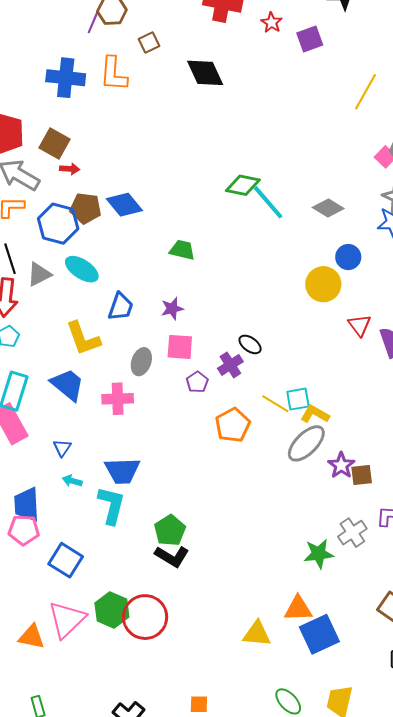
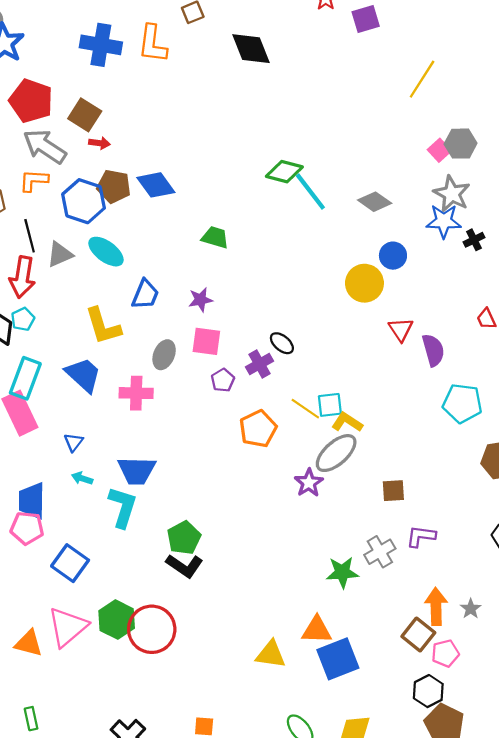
purple star: (341, 465) -> (309, 483), moved

